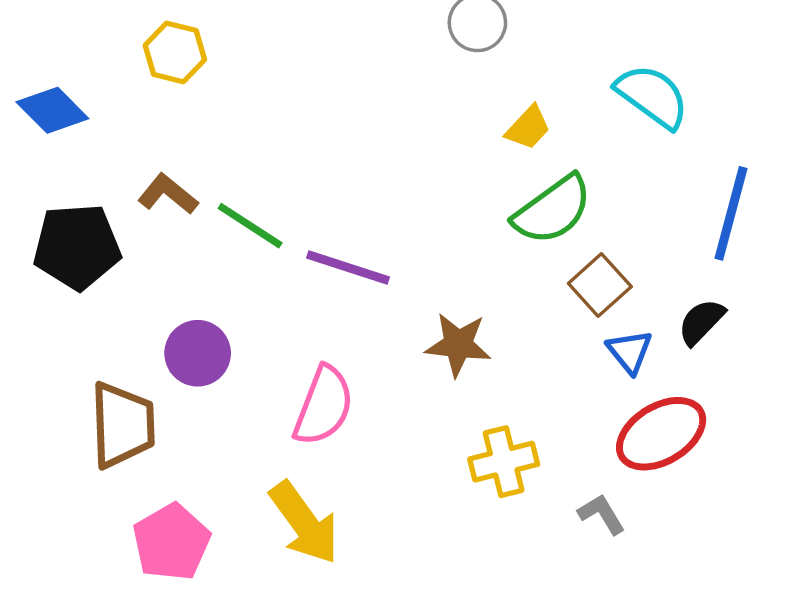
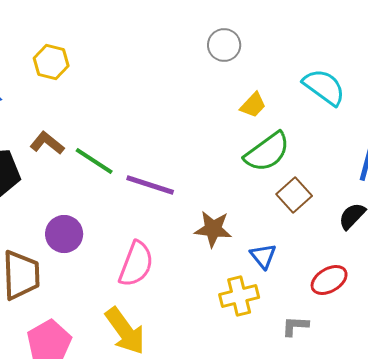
blue triangle: (630, 351) -> (263, 256), moved
red ellipse: (661, 434) -> (329, 280), size x0.7
gray L-shape: (602, 514) -> (295, 326), turned -56

